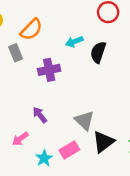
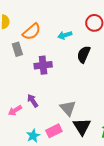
cyan arrow: (74, 42) -> (65, 35), moved
pink arrow: (20, 139) -> (15, 110), moved
black triangle: (103, 142) -> (82, 127), turned -30

